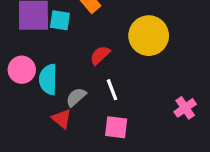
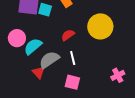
cyan semicircle: (48, 79) -> (33, 46), turned 42
gray semicircle: (76, 97) -> (49, 60), size x1.5

